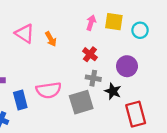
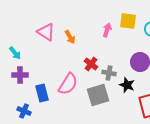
pink arrow: (91, 23) -> (107, 30), moved
red cross: (90, 54) -> (91, 64), moved
pink semicircle: (49, 90) -> (68, 84), turned -50

